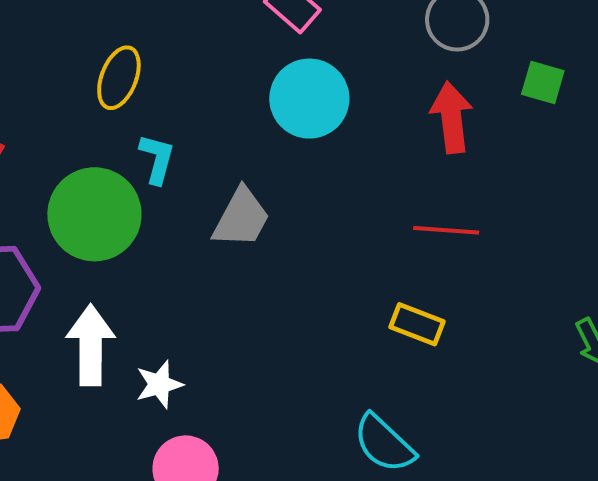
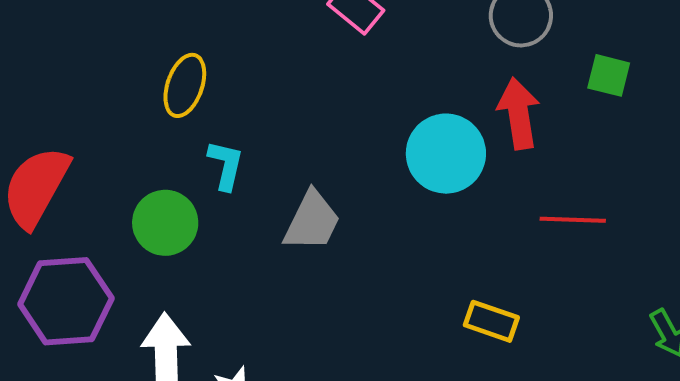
cyan circle: (309, 99) -> (446, 154), moved
green circle: (94, 214) -> (165, 223), size x0.7
red line: (446, 230) -> (573, 220), moved

